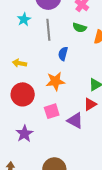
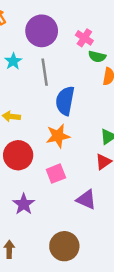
green semicircle: (80, 28) -> (97, 56), moved
blue semicircle: (63, 54) -> (65, 101), size x1.6
purple triangle: (75, 121) -> (86, 200), moved

